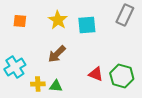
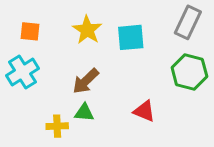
cyan cross: (15, 67) -> (23, 72), moved
green hexagon: (122, 76) -> (189, 72), moved
green triangle: (56, 86) -> (84, 113), moved

